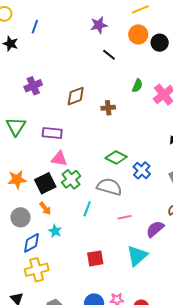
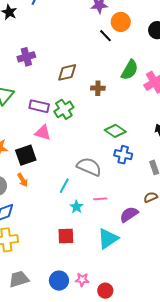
orange circle: (138, 34) -> (121, 22), moved
green semicircle: (137, 86) -> (130, 70), size x1.5
green diamond: (116, 157) -> (115, 131), moved
blue cross: (142, 170) -> (123, 155), turned -36
green cross: (71, 179) -> (64, 109), moved
cyan star: (55, 231) -> (76, 207), moved

